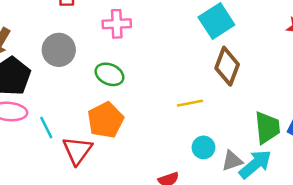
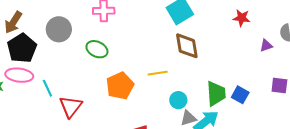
brown diamond: (227, 66) -> (187, 46), turned -32
orange pentagon: (106, 120) -> (120, 86), moved
cyan circle: (203, 147) -> (178, 100), moved

